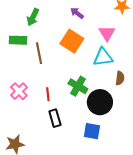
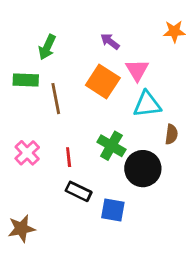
pink triangle: (107, 33) -> (137, 70), moved
black rectangle: (55, 118) -> (79, 191), turned -48
blue square: (92, 131) -> (113, 210), moved

